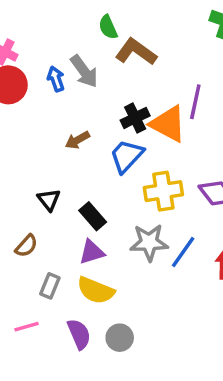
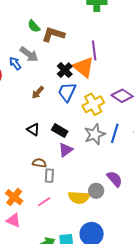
orange triangle: (168, 124) -> (84, 67), turned 30
brown semicircle: (26, 246) -> (39, 163), moved, turned -104
yellow semicircle: (96, 290) -> (79, 197), moved
purple semicircle: (79, 334) -> (115, 179), moved

